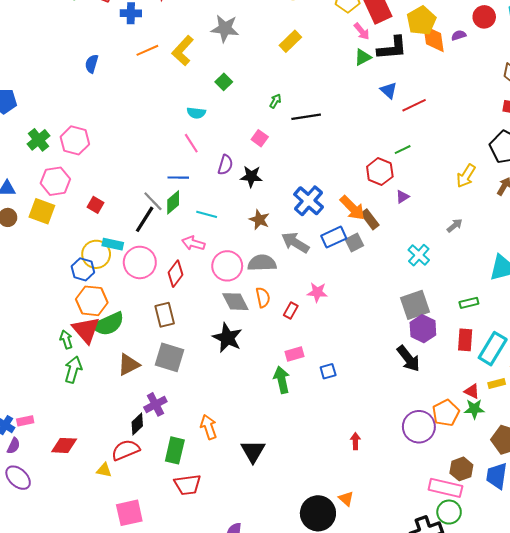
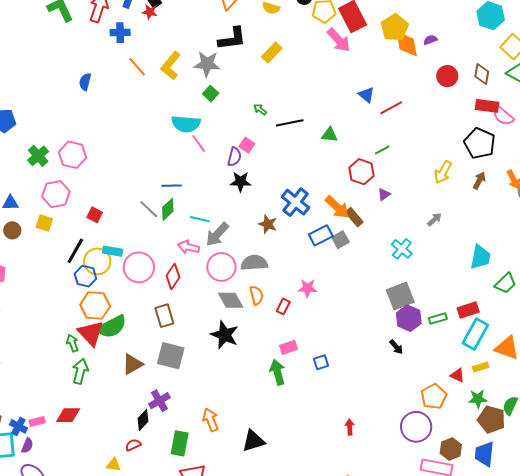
red circle: (484, 17) -> (447, 76), moved
gray star: (225, 29) -> (207, 64), moved
pink arrow: (362, 31) -> (339, 40), size x1.5
black L-shape: (392, 48) -> (232, 39), moved
orange line: (147, 50) -> (137, 67), turned 75
green triangle: (363, 57) -> (330, 135), moved, turned 36
green arrow: (275, 101) -> (260, 109), turned -80
cyan semicircle: (196, 113) -> (186, 124), size x1.6
pink line: (191, 143) -> (199, 143), moved
purple semicircle: (225, 165) -> (234, 157), moved
yellow square: (42, 211) -> (44, 223), size x0.7
black line: (145, 219) -> (75, 251), moved
brown star: (259, 220) -> (268, 224), moved
gray arrow: (295, 243) -> (217, 234), moved, turned -76
green rectangle: (469, 303) -> (438, 319), moved
red rectangle: (465, 340) -> (468, 310), moved, turned 70
black arrow: (408, 359) -> (396, 347), size x0.6
green star: (474, 409) -> (478, 399), moved
purple circle: (419, 427) -> (416, 427), moved
red diamond: (64, 445) -> (68, 415), moved
red semicircle: (126, 450) -> (133, 445), size x0.6
black triangle: (253, 451) -> (253, 441), turned 45

